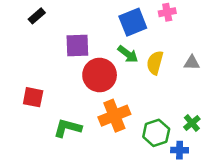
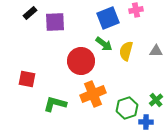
purple square: (77, 45) -> (55, 22), moved

